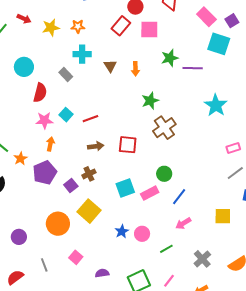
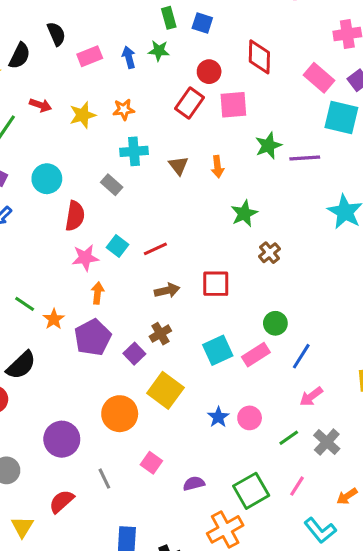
brown cross: (164, 128) -> (270, 253), size x0.6
purple circle: (19, 237) -> (62, 439), size x1.5
gray cross: (202, 259) -> (327, 442), moved

